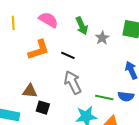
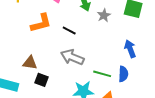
gray arrow: (73, 82) -> (72, 57), turned -45
blue semicircle: (126, 96) -> (123, 74), turned -98

